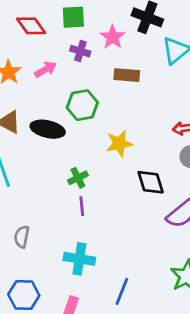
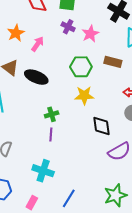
pink star: (113, 37) -> (90, 34), moved
pink arrow: (45, 69) -> (38, 44), moved, turned -35
brown rectangle: (127, 75) -> (113, 62), moved
green hexagon: (82, 105) -> (81, 67), moved

